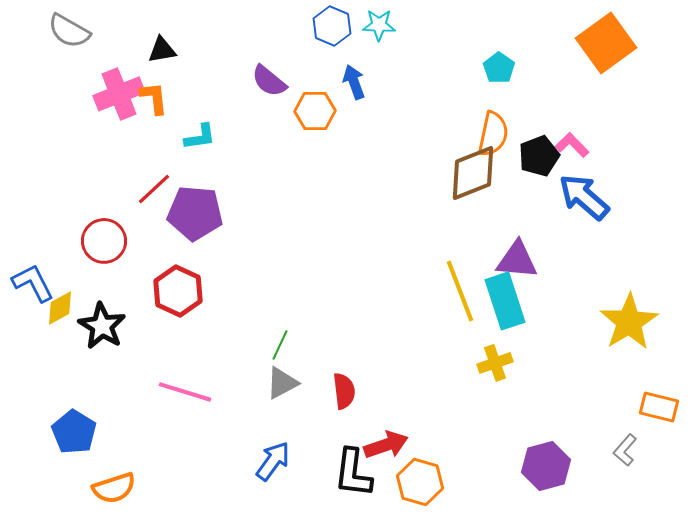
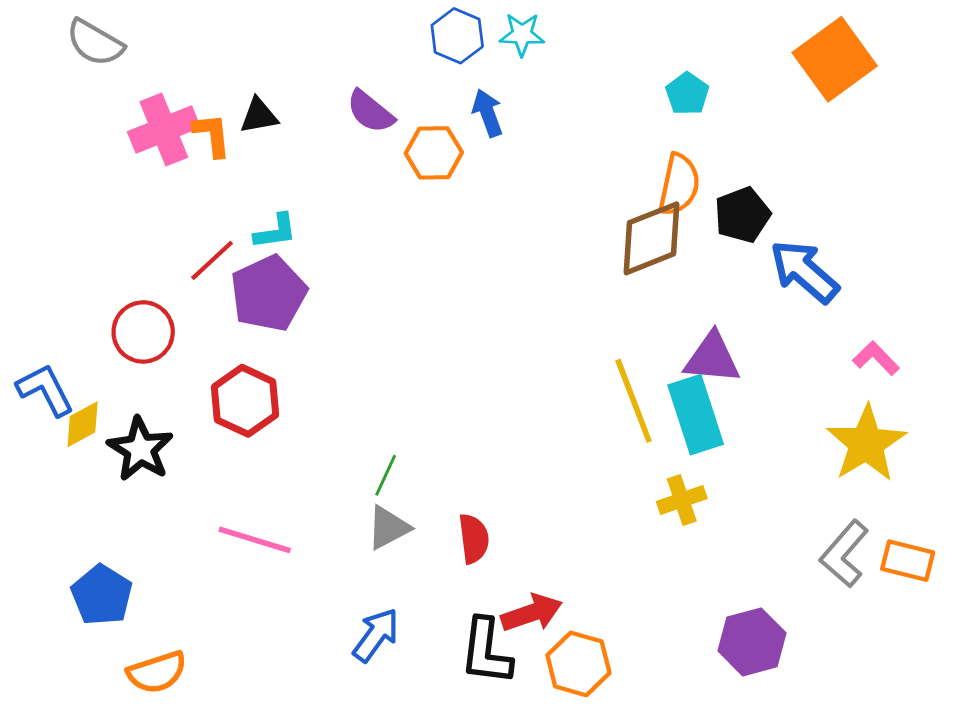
black triangle: (162, 50) -> (259, 116), moved
cyan L-shape: (200, 137) -> (275, 231), moved
pink L-shape: (572, 145) -> (876, 358), moved
purple pentagon: (195, 213) -> (268, 293), turned -30
gray L-shape: (625, 450) -> (844, 554), moved, size x1.5

